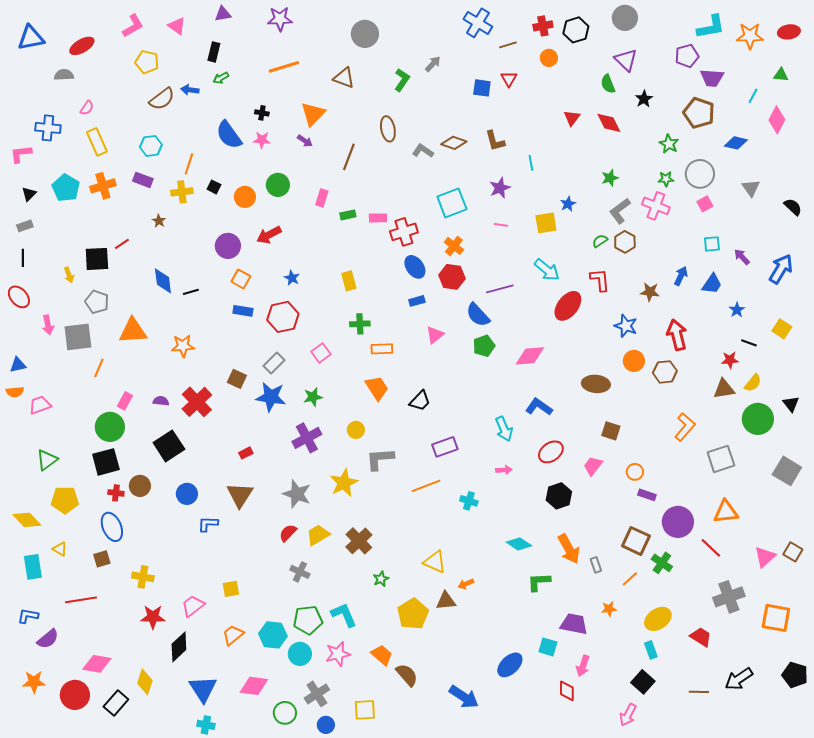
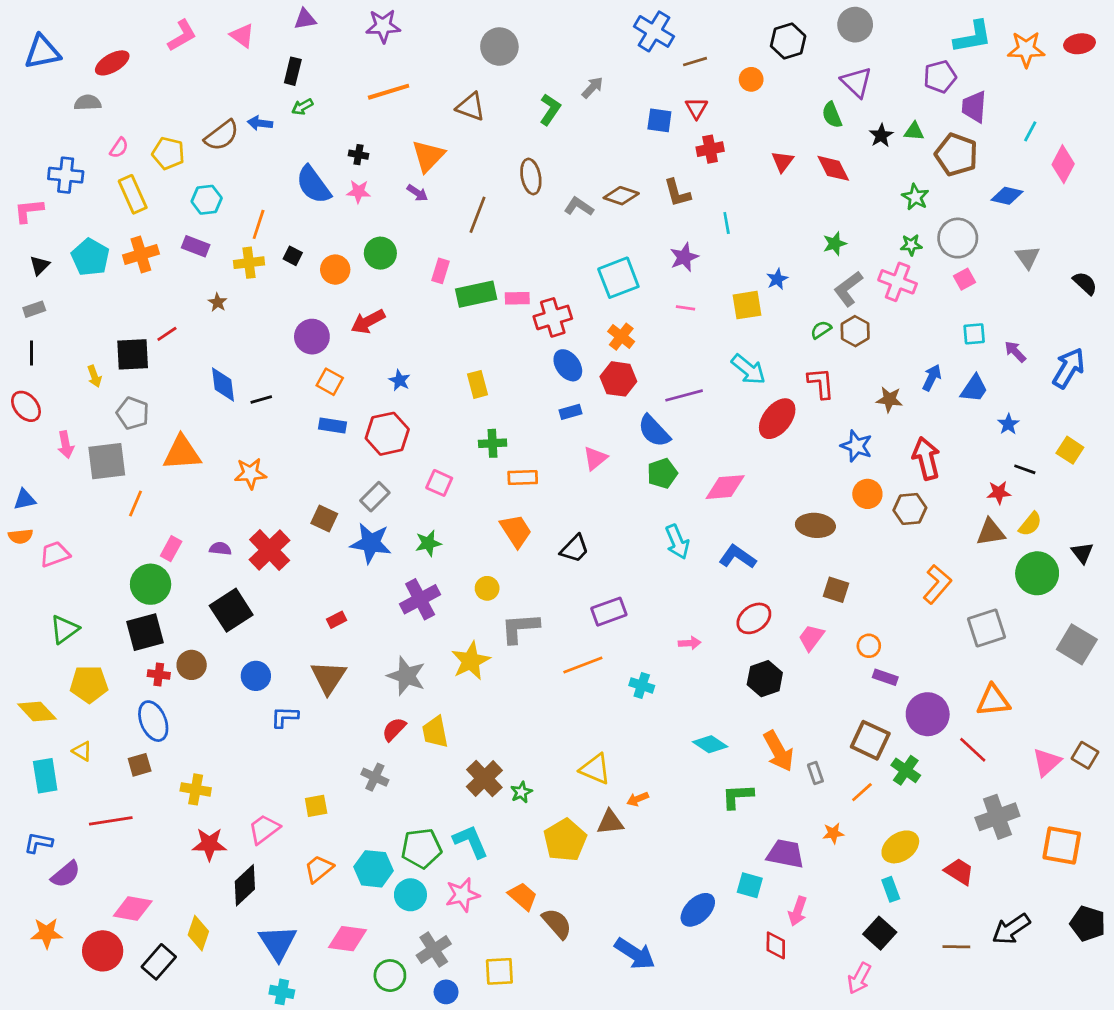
red cross: (543, 26) -> (710, 149), moved
yellow pentagon: (147, 62) -> (168, 153), moved
green triangle: (781, 75) -> (914, 131), moved
purple trapezoid: (712, 78) -> (974, 107), turned 90
green rectangle: (348, 215) -> (476, 294), size x1.8
pink square: (321, 353) -> (439, 483), turned -30
cyan arrow: (504, 429) -> (677, 542), moved
yellow trapezoid: (318, 535) -> (435, 732), turned -70
brown cross: (359, 541) -> (484, 779), moved
gray cross: (300, 572) -> (375, 777), moved

